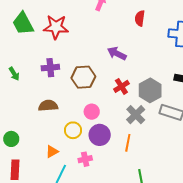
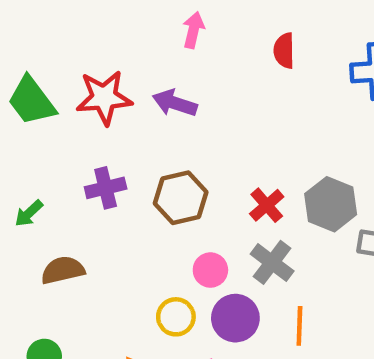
purple arrow: (117, 53) -> (175, 103), moved
green arrow: (14, 74) -> (29, 213), turned 88
brown semicircle: (48, 106) -> (63, 270), moved
gray cross: (136, 115) -> (272, 262), moved

